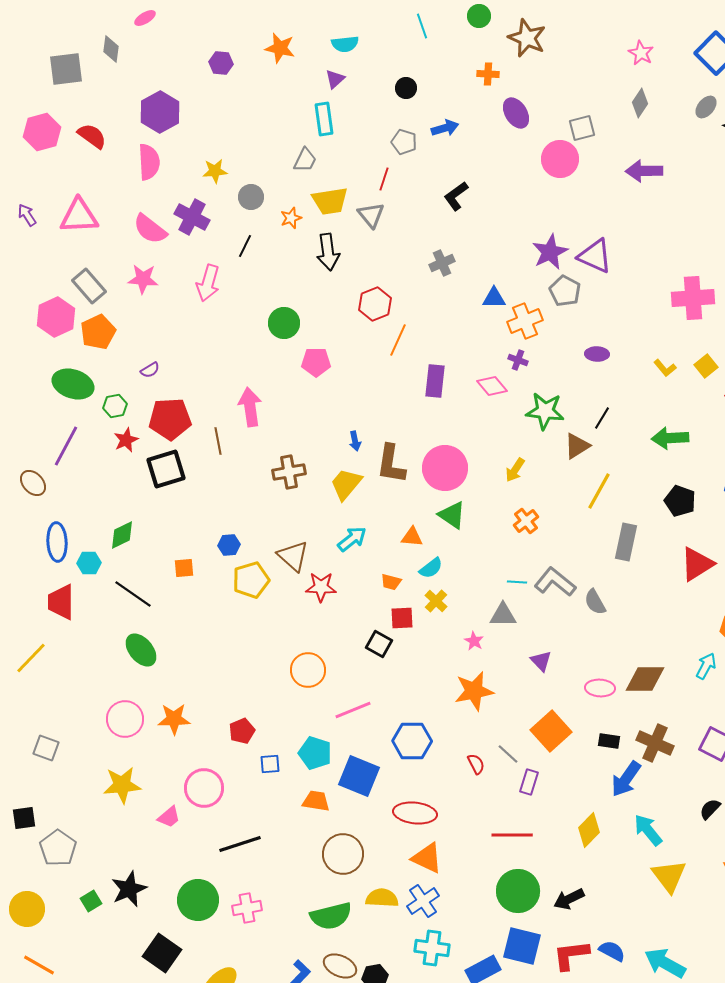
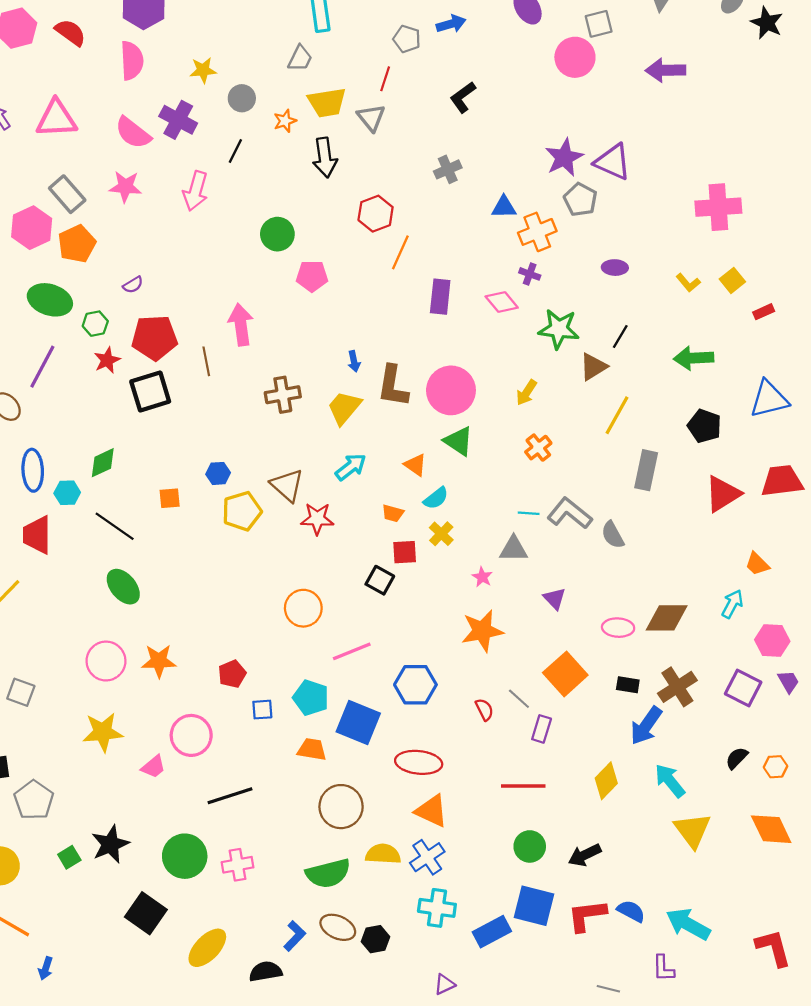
orange triangle: (412, 537) -> (415, 465), turned 30
brown cross: (655, 743) -> (677, 687), turned 33
green circle: (518, 891) -> (530, 846), size x0.7

